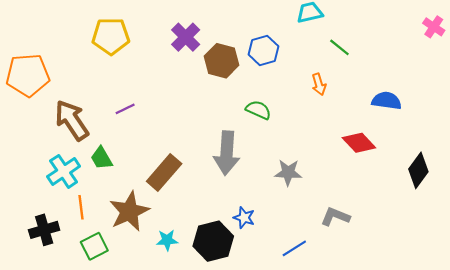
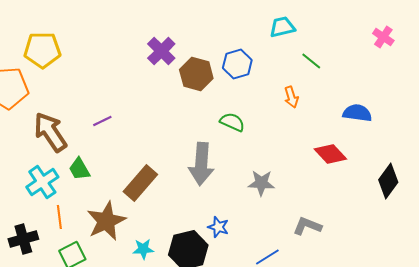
pink cross: (434, 27) -> (383, 37), moved
yellow pentagon: (111, 36) -> (42, 50), moved

